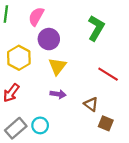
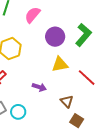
purple circle: (49, 39) -> (55, 37), moved
yellow triangle: (57, 66) -> (60, 64), moved, turned 30

